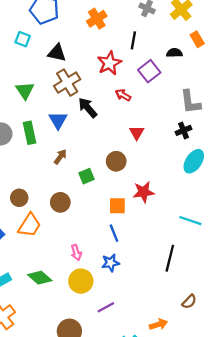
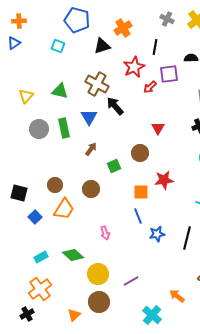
black triangle: (57, 53) -> (102, 46), moved, turned -30
purple square: (149, 71) -> (169, 74), turned 30
brown cross: (67, 83) -> (97, 84), turned -30
green triangle: (25, 91) -> (60, 91), turned -42
red arrow: (123, 95) -> (150, 87), moved, turned -72
blue star: (110, 263) -> (157, 234), moved
yellow circle: (81, 281) -> (98, 274), moved
orange arrow: (158, 324) -> (177, 296), turned -126

